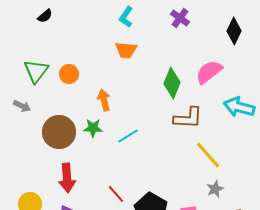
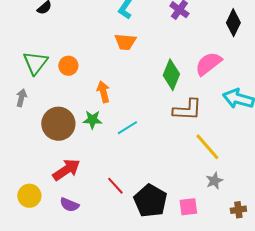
gray arrow: (22, 106) -> (21, 98), turned -102
red arrow: (67, 178) -> (66, 170), turned -120

